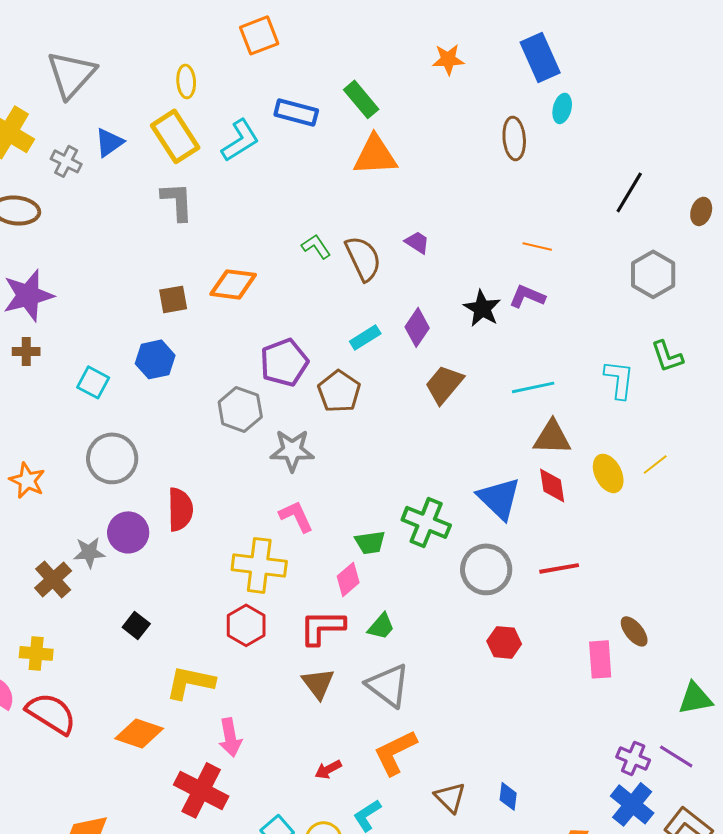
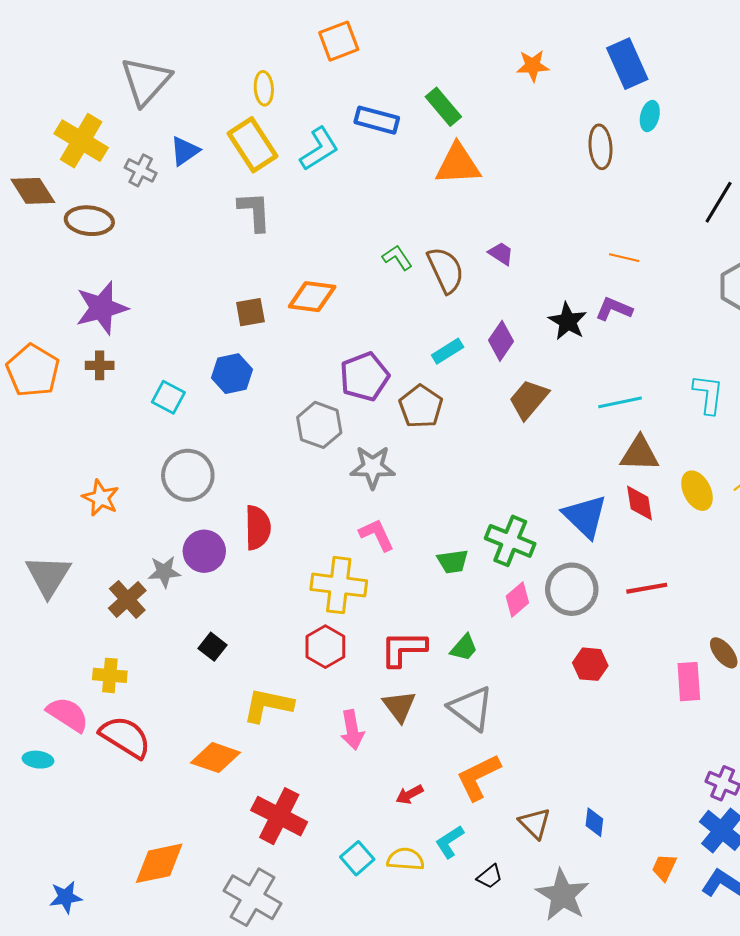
pink diamond: (348, 579) -> (517, 599), moved
pink arrow: (230, 737) -> (352, 730), moved

